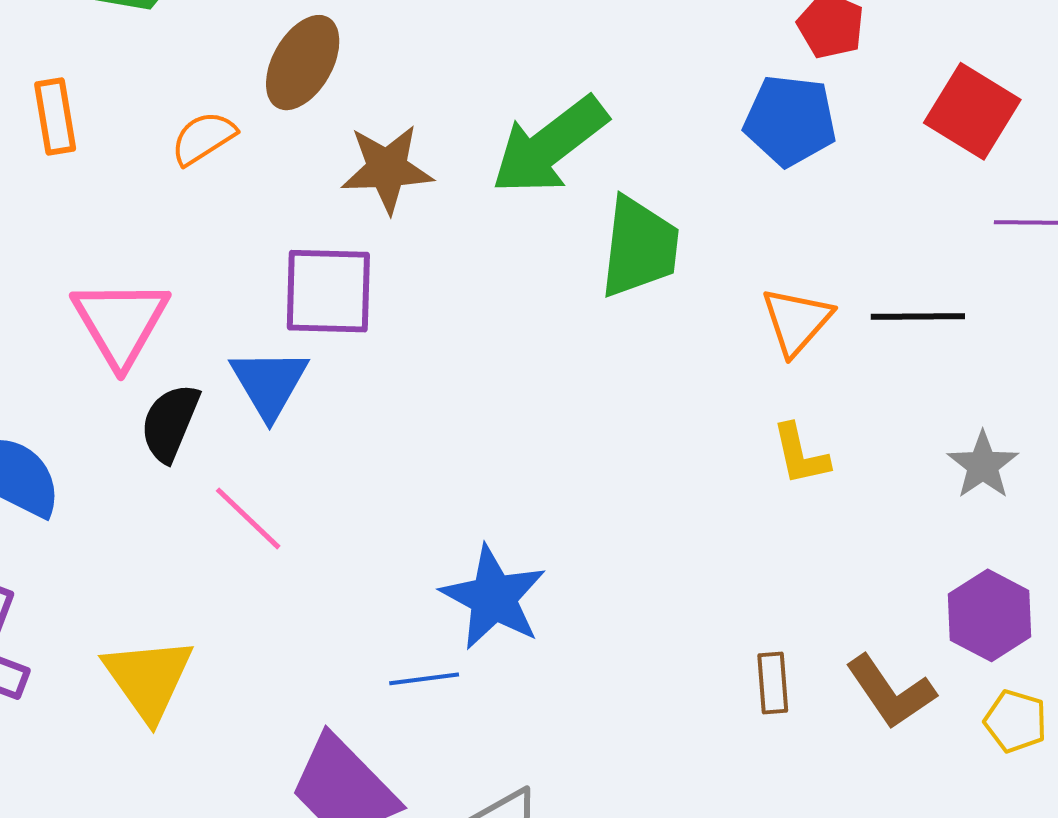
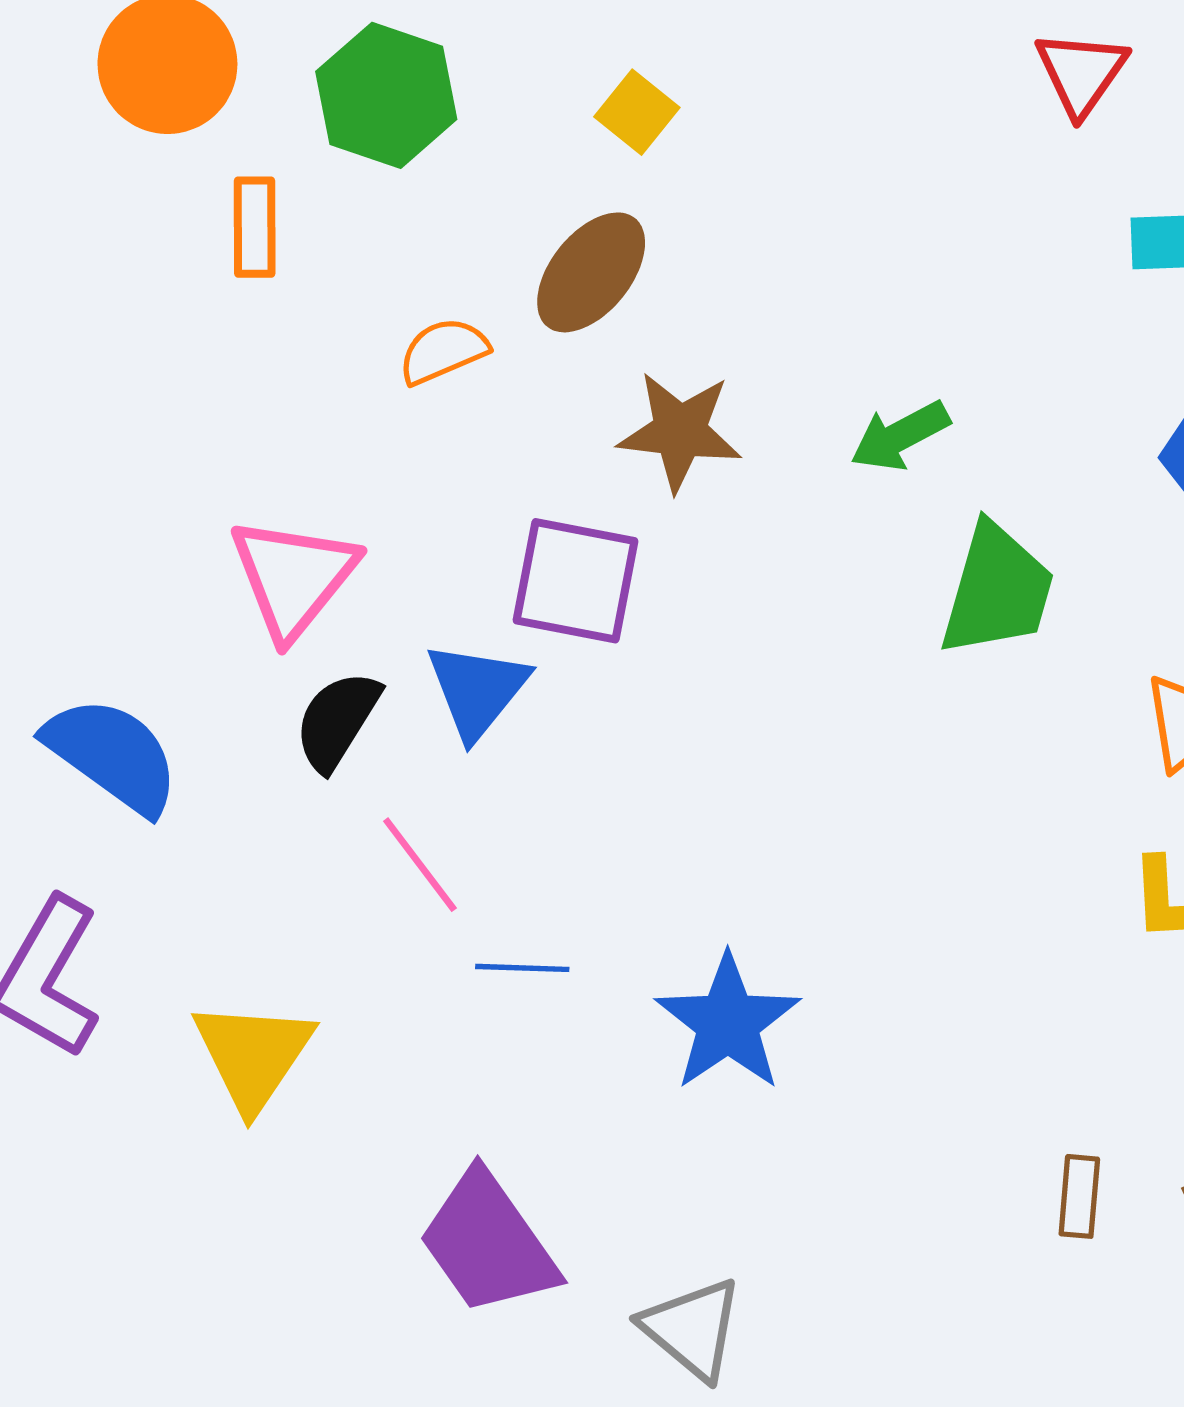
orange rectangle: (55, 116) -> (255, 227), moved
green arrow: (549, 146) -> (900, 436), size x0.6
blue line: (424, 679) -> (522, 968), moved

